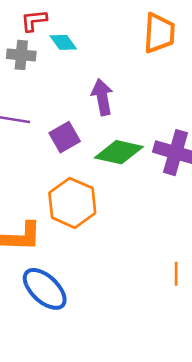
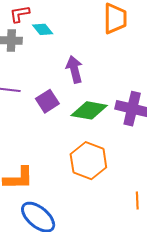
orange hexagon: (72, 203) -> (88, 161), moved

